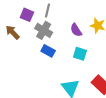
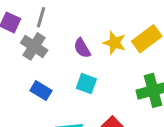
blue rectangle: (48, 51) -> (41, 91), moved

